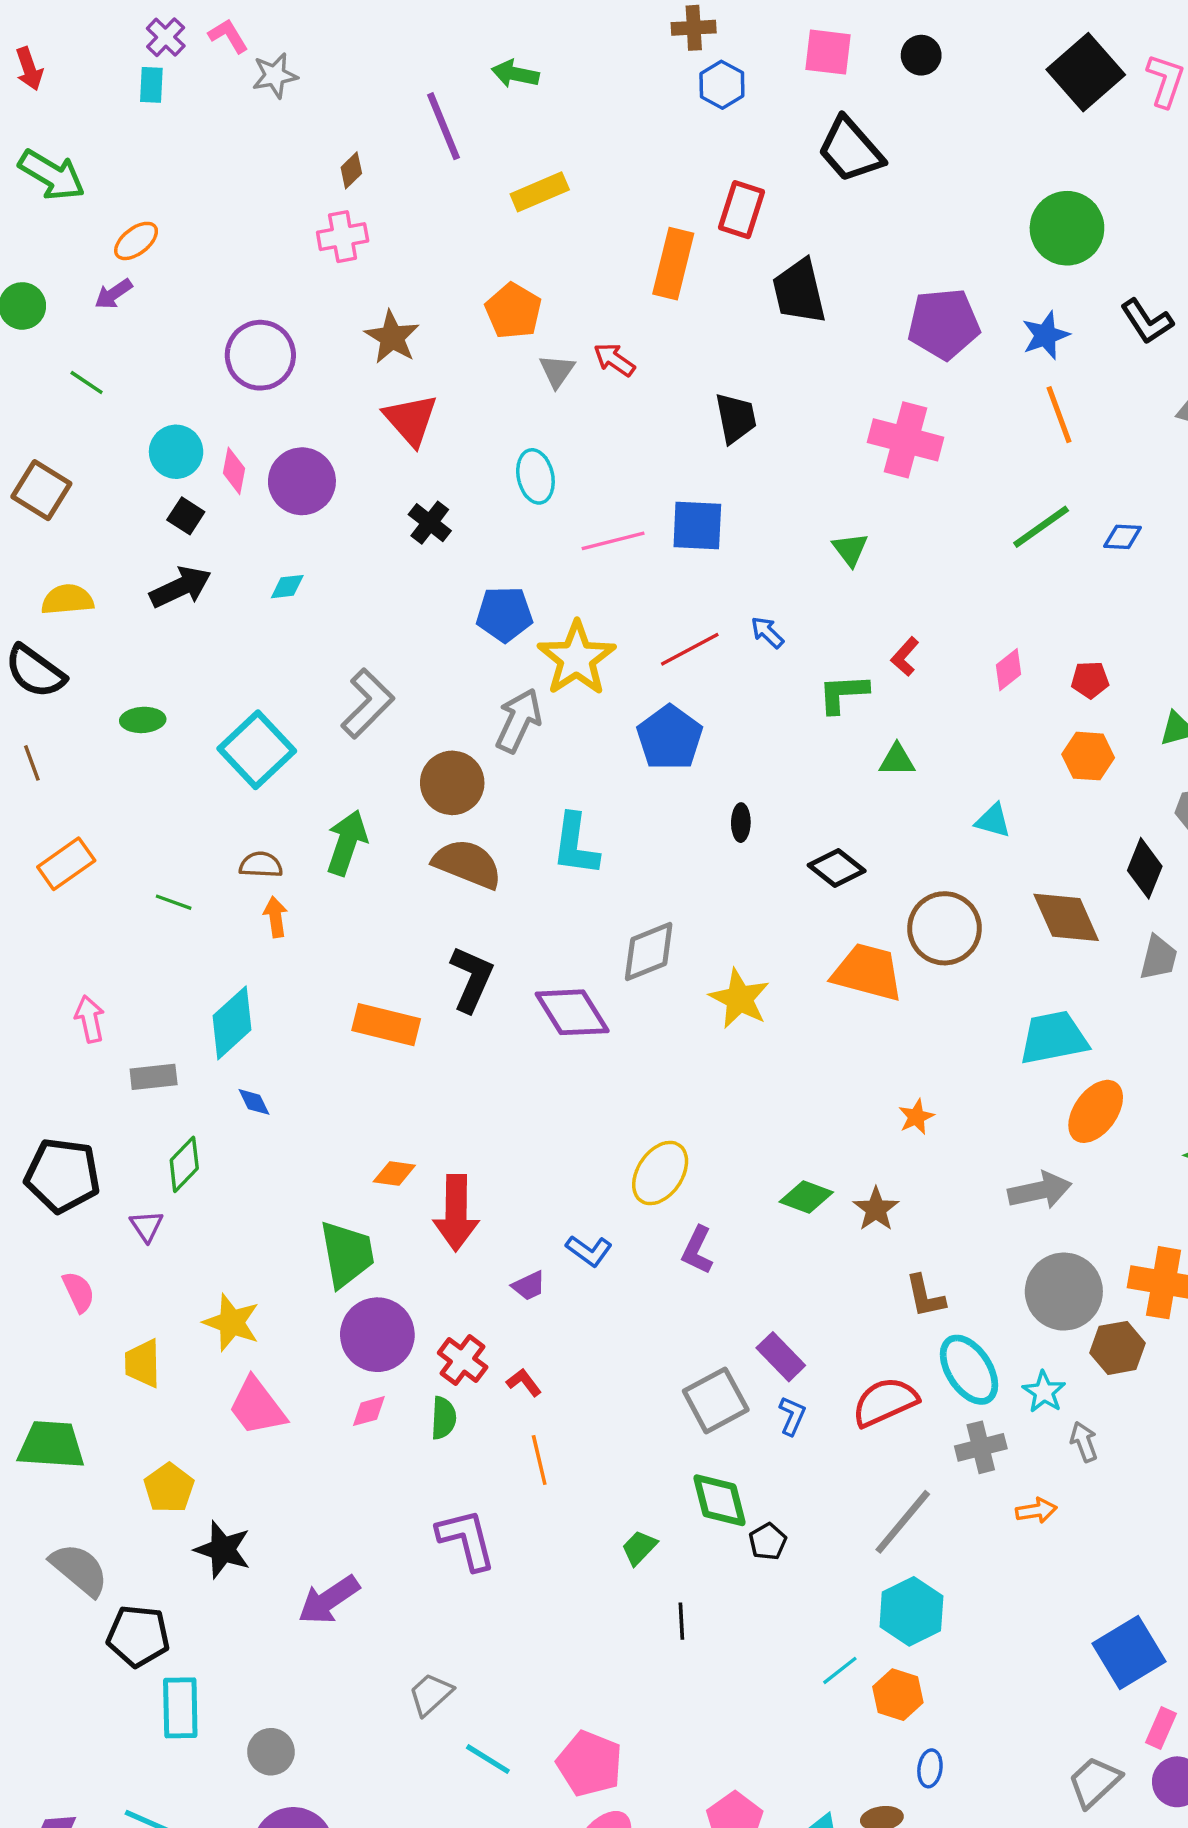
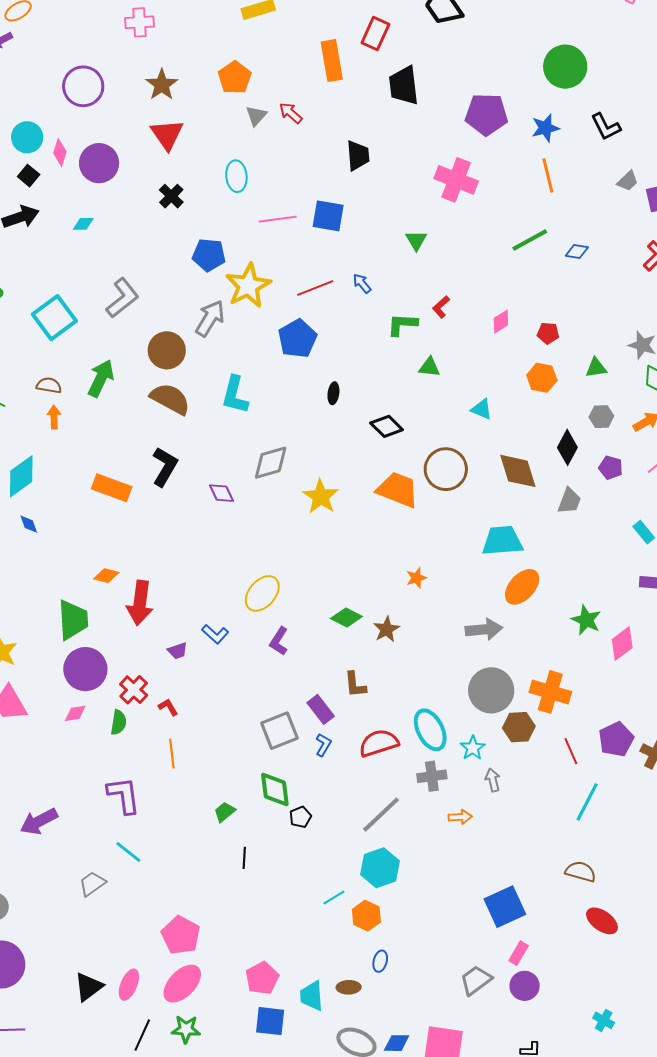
orange rectangle: (673, 264) -> (332, 61), turned -30
purple diamond: (572, 1012) -> (222, 493), size x0.6
brown L-shape: (925, 1296) -> (355, 685), moved
cyan line: (488, 1759) -> (128, 852), moved

